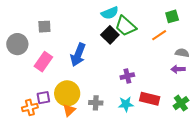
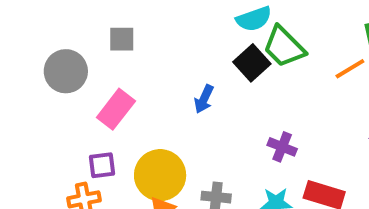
blue arrow: (78, 55) -> (204, 99), moved, size x0.6
purple cross: (127, 76) -> (282, 147), turned 32
purple square: (43, 98) -> (102, 165), moved

